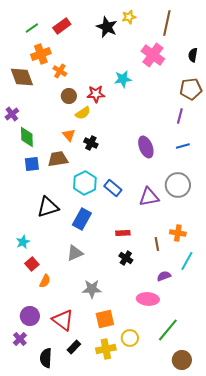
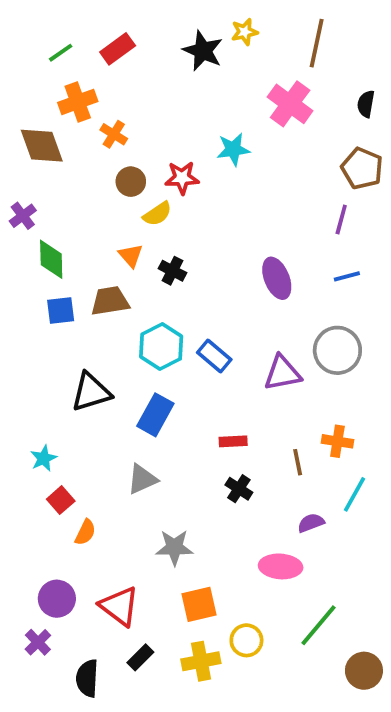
brown pentagon: (191, 89) -> (362, 168), turned 30
brown circle: (182, 360) -> (364, 671), moved

